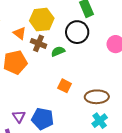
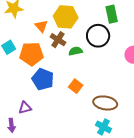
purple triangle: (19, 116) -> (25, 108), turned 40
blue pentagon: (43, 119) -> (43, 79), moved
cyan cross: (100, 121) -> (103, 127), turned -35

